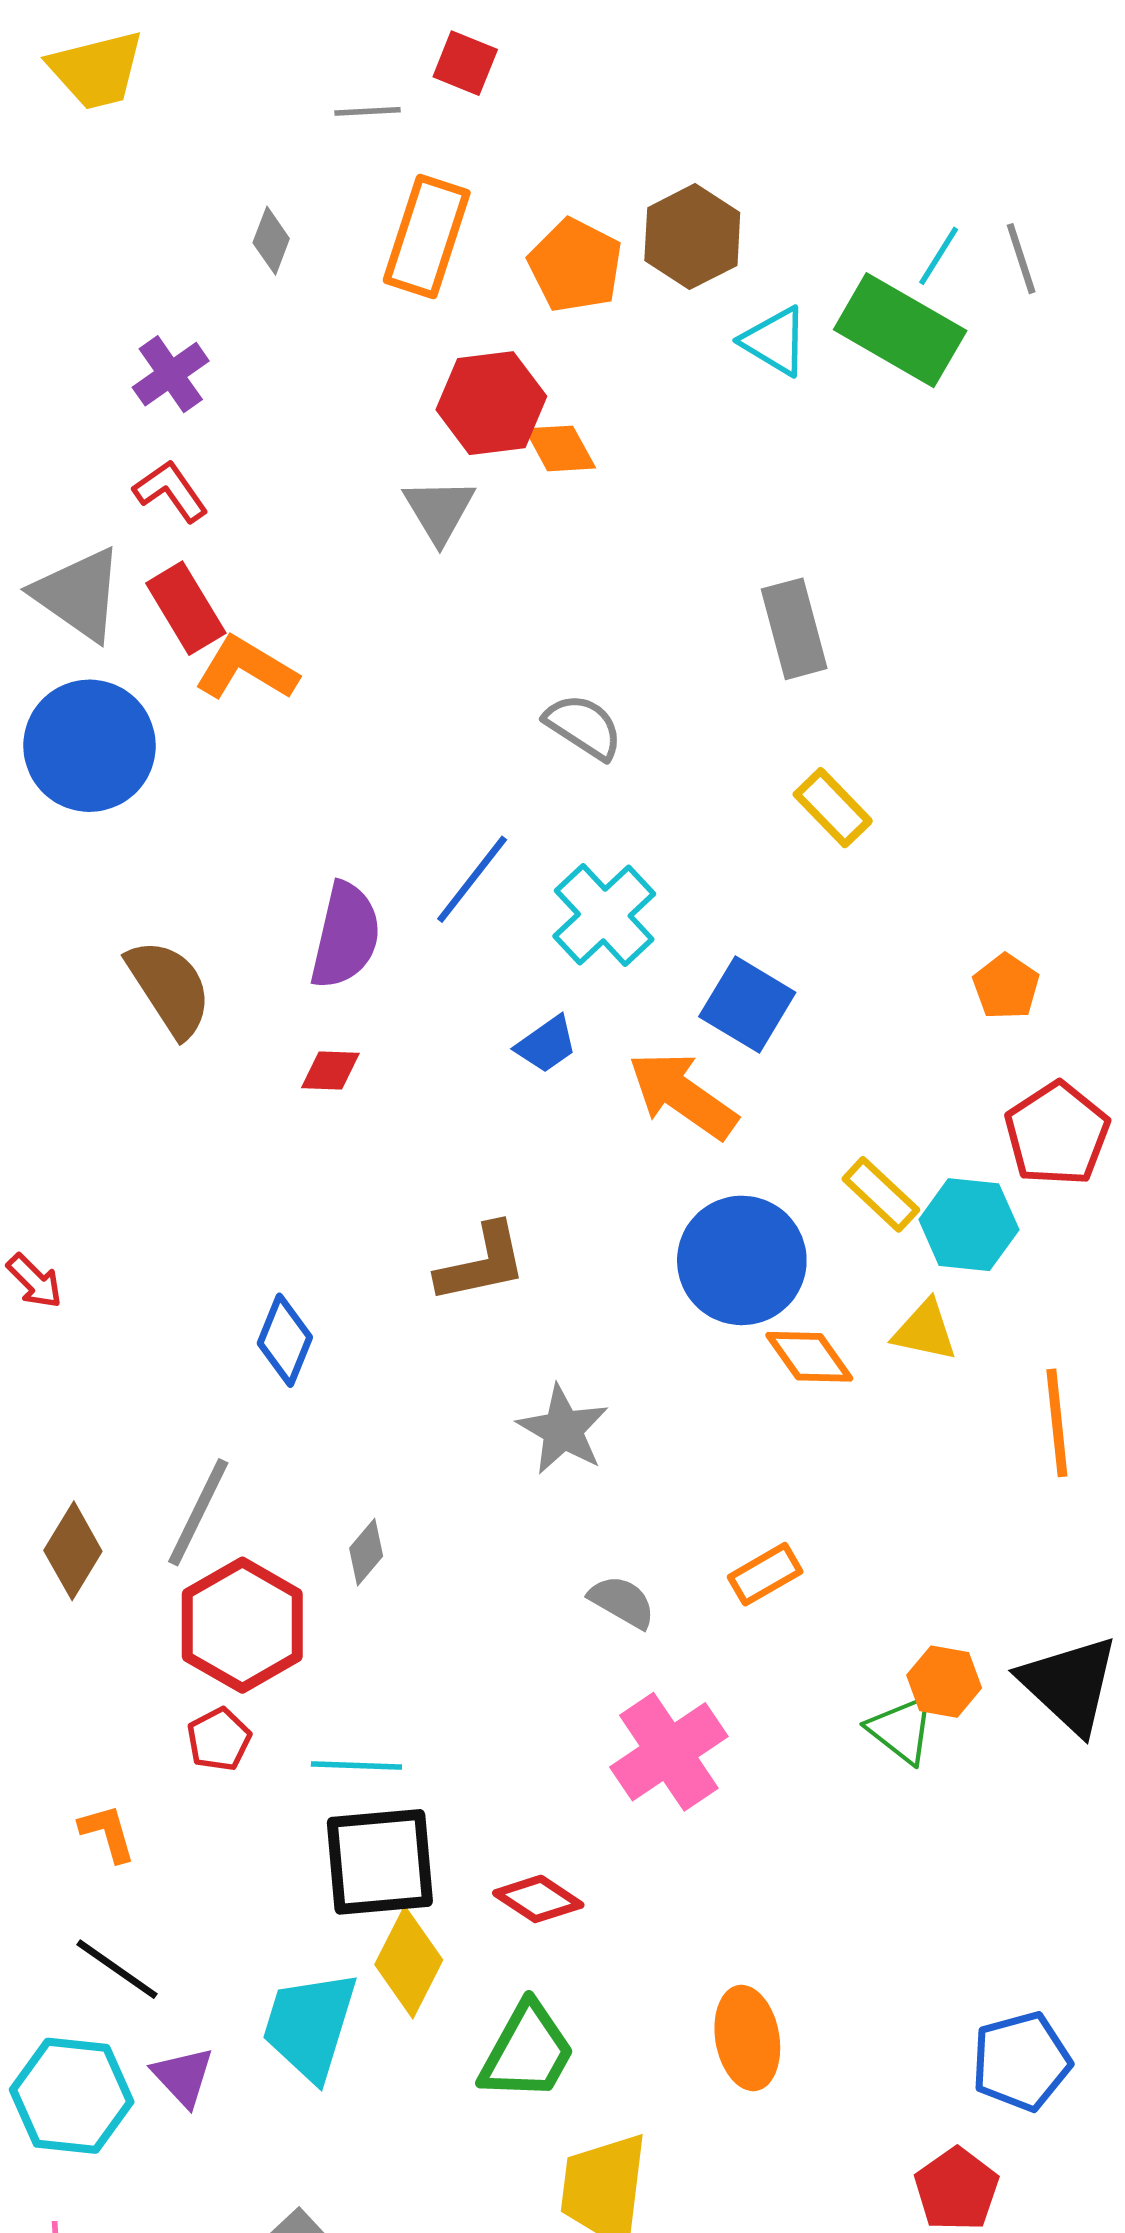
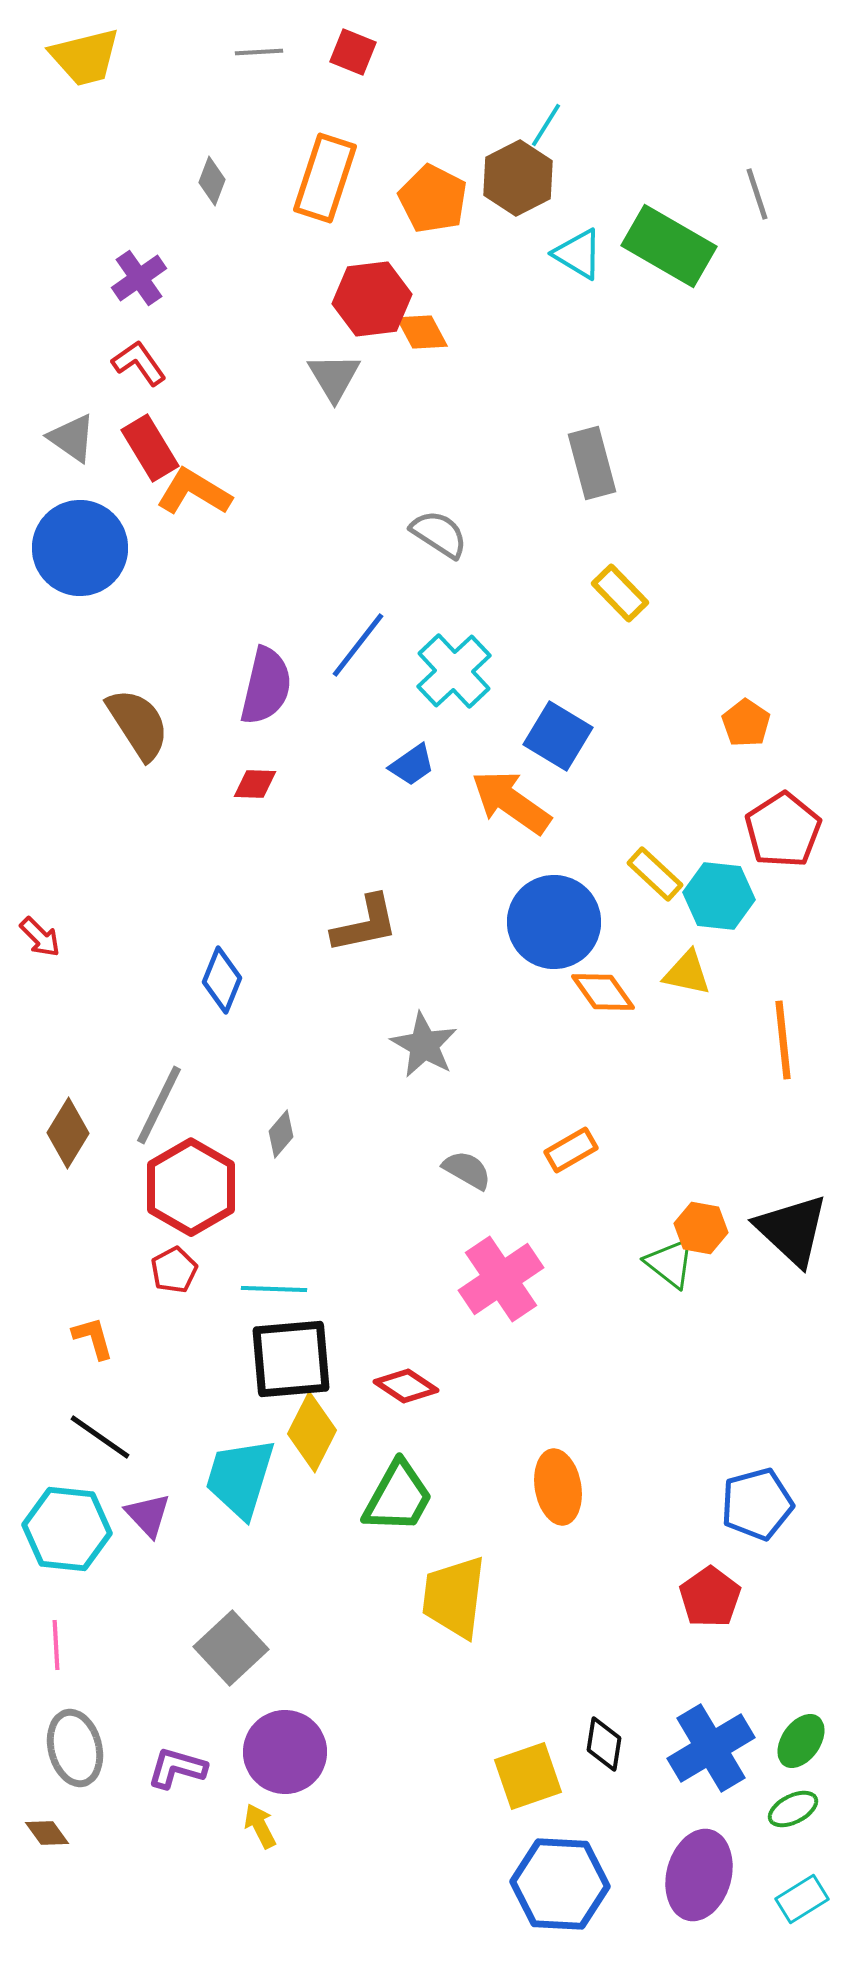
gray line: (367, 111) -> (259, 52), moved
cyan line: (939, 256) -> (546, 125), moved
gray triangle: (78, 594) -> (72, 438), size x0.7

